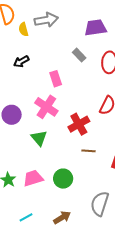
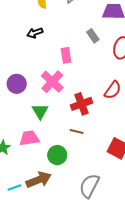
brown line: (88, 151) -> (77, 132), moved
pink trapezoid: (33, 178) -> (29, 138), moved
brown arrow: (62, 218) -> (39, 180), moved, size x1.4

